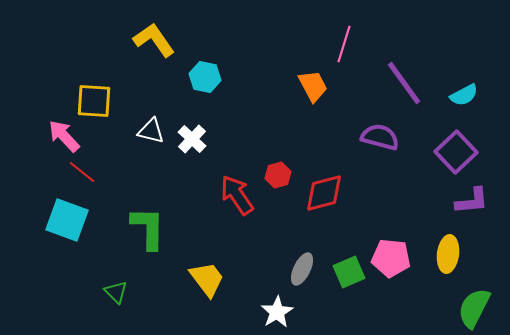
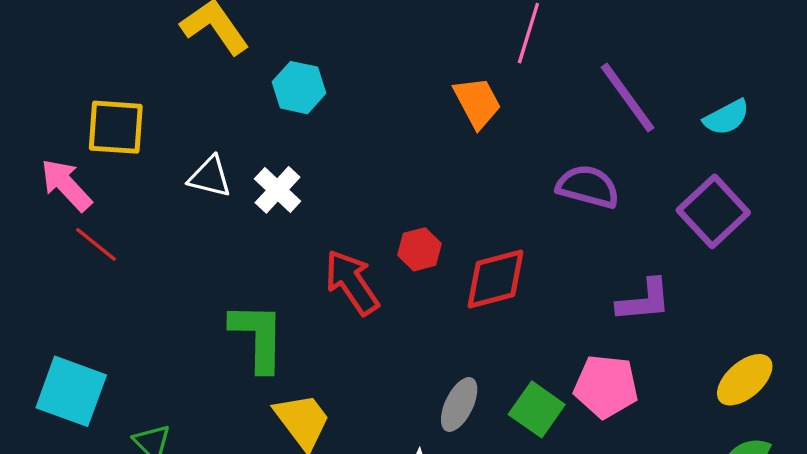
purple L-shape: (472, 201) -> (644, 301), moved
cyan square: (67, 220) -> (71, 391), moved
green L-shape: (148, 228) -> (258, 337), moved
yellow ellipse: (448, 254) -> (745, 380), moved, turned 42
green square: (349, 272) -> (537, 409), turned -32

